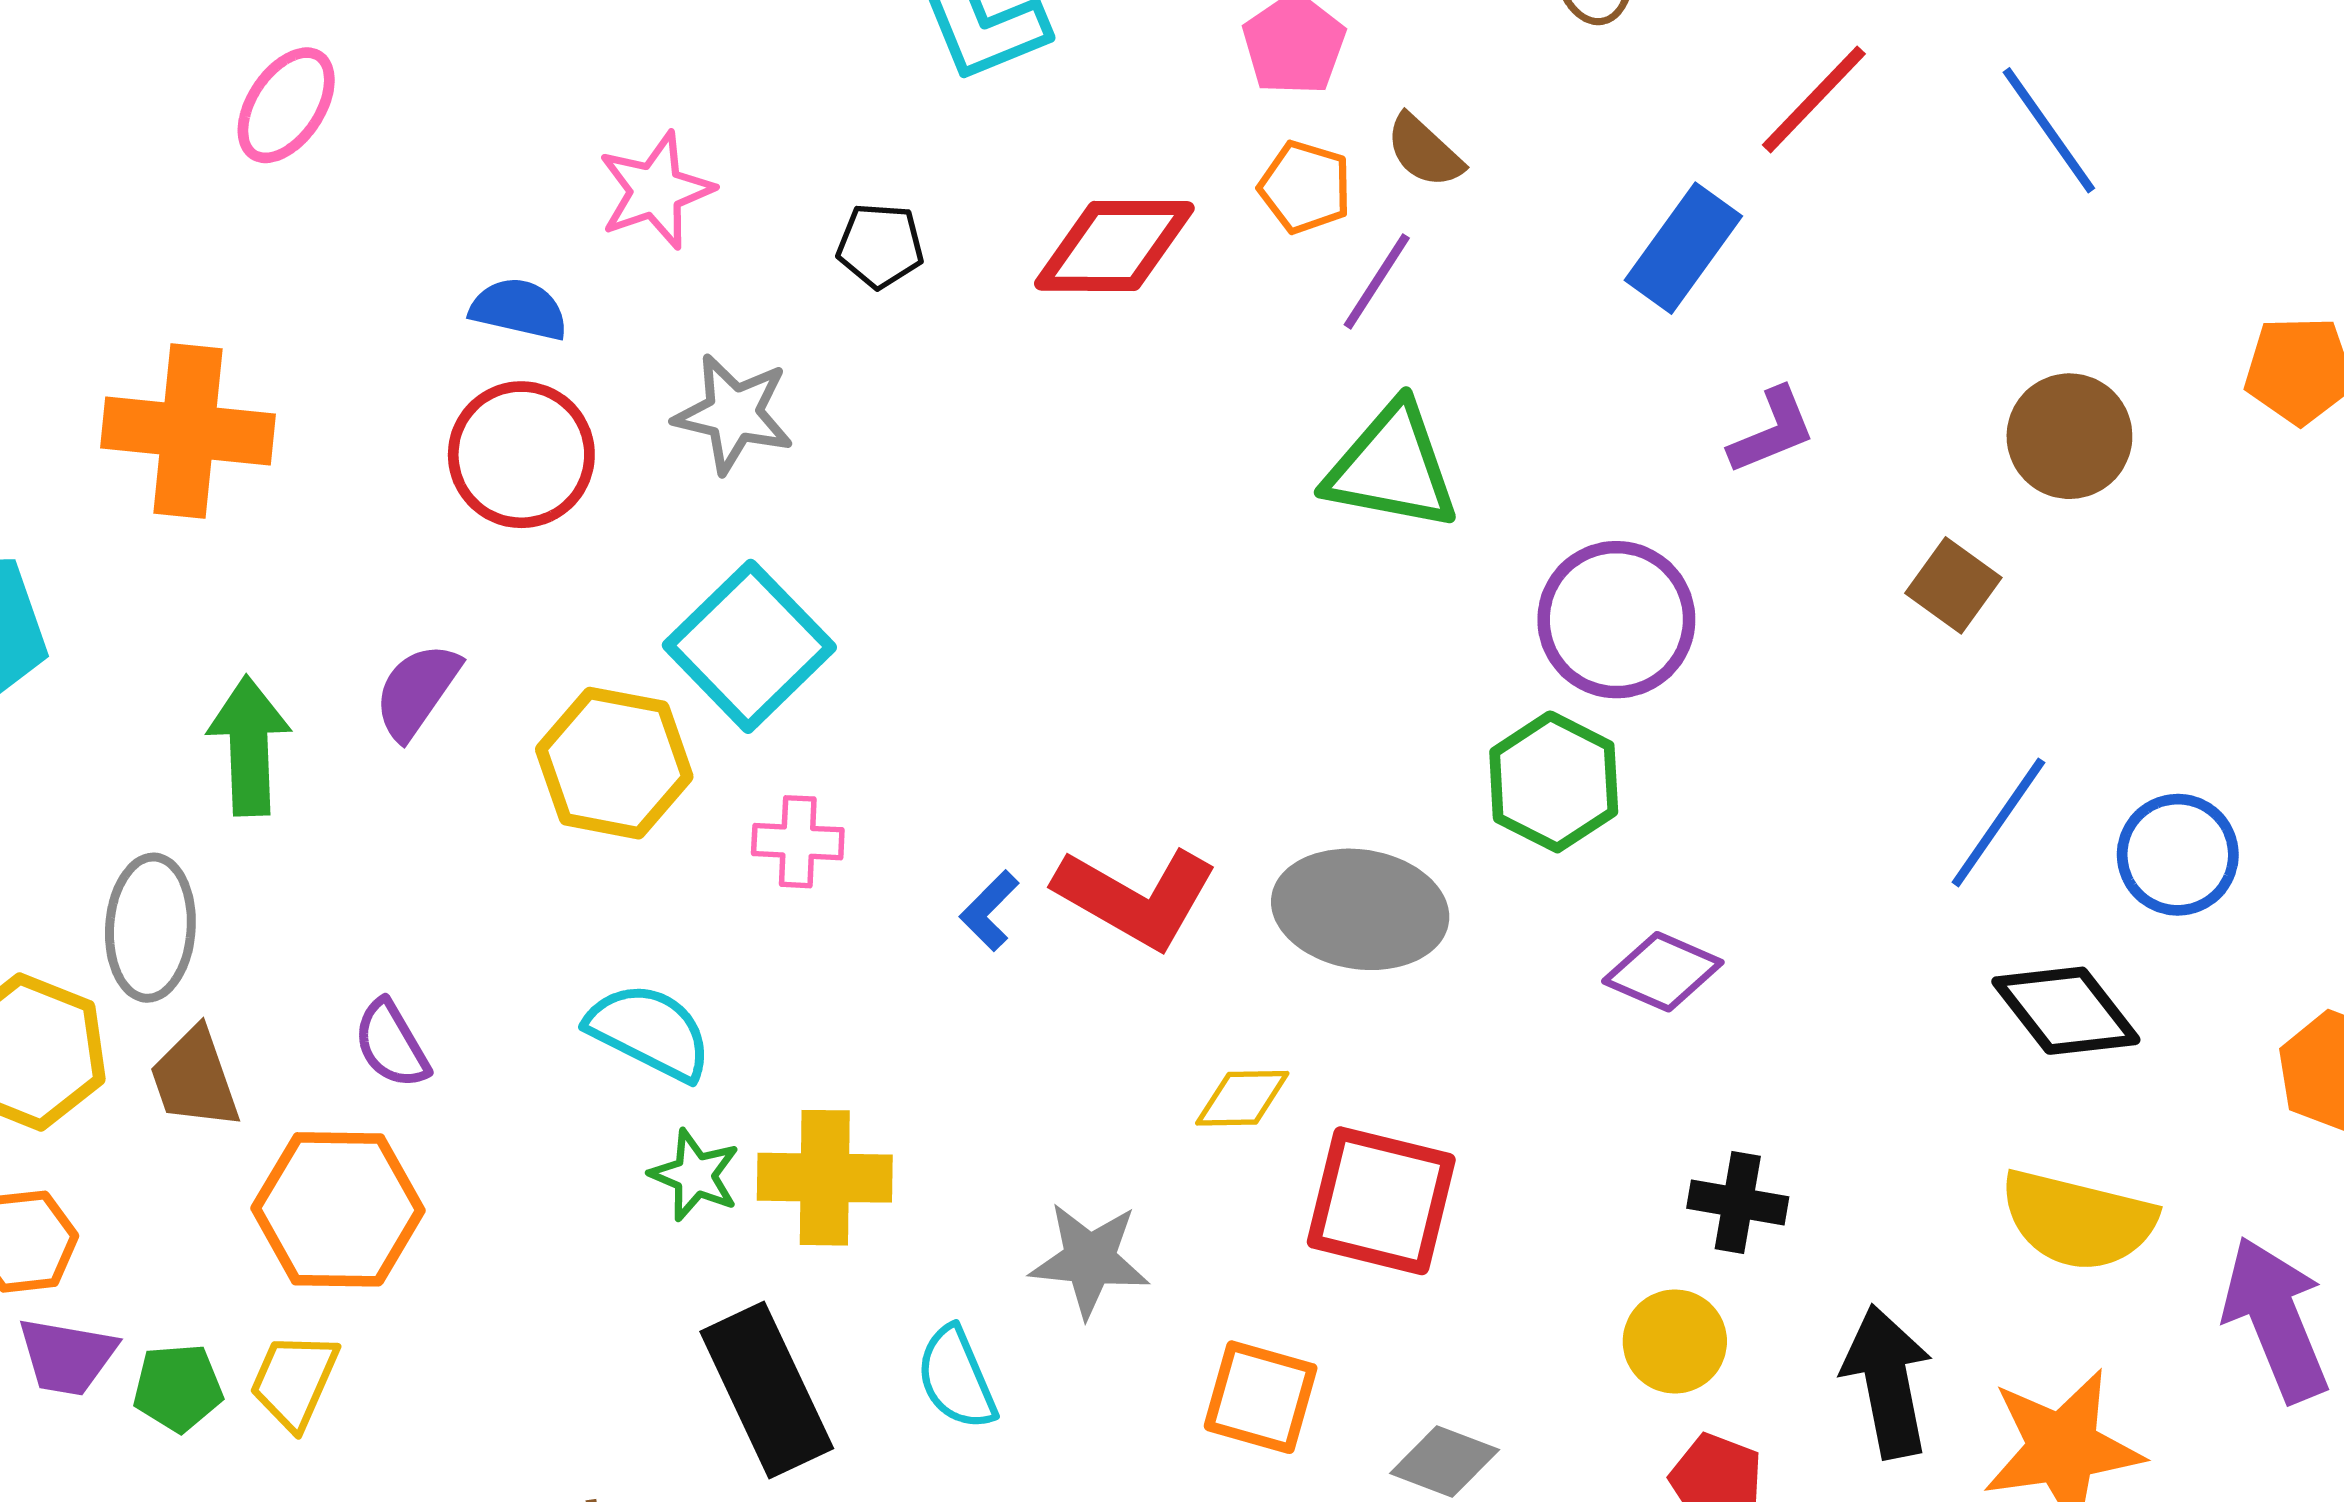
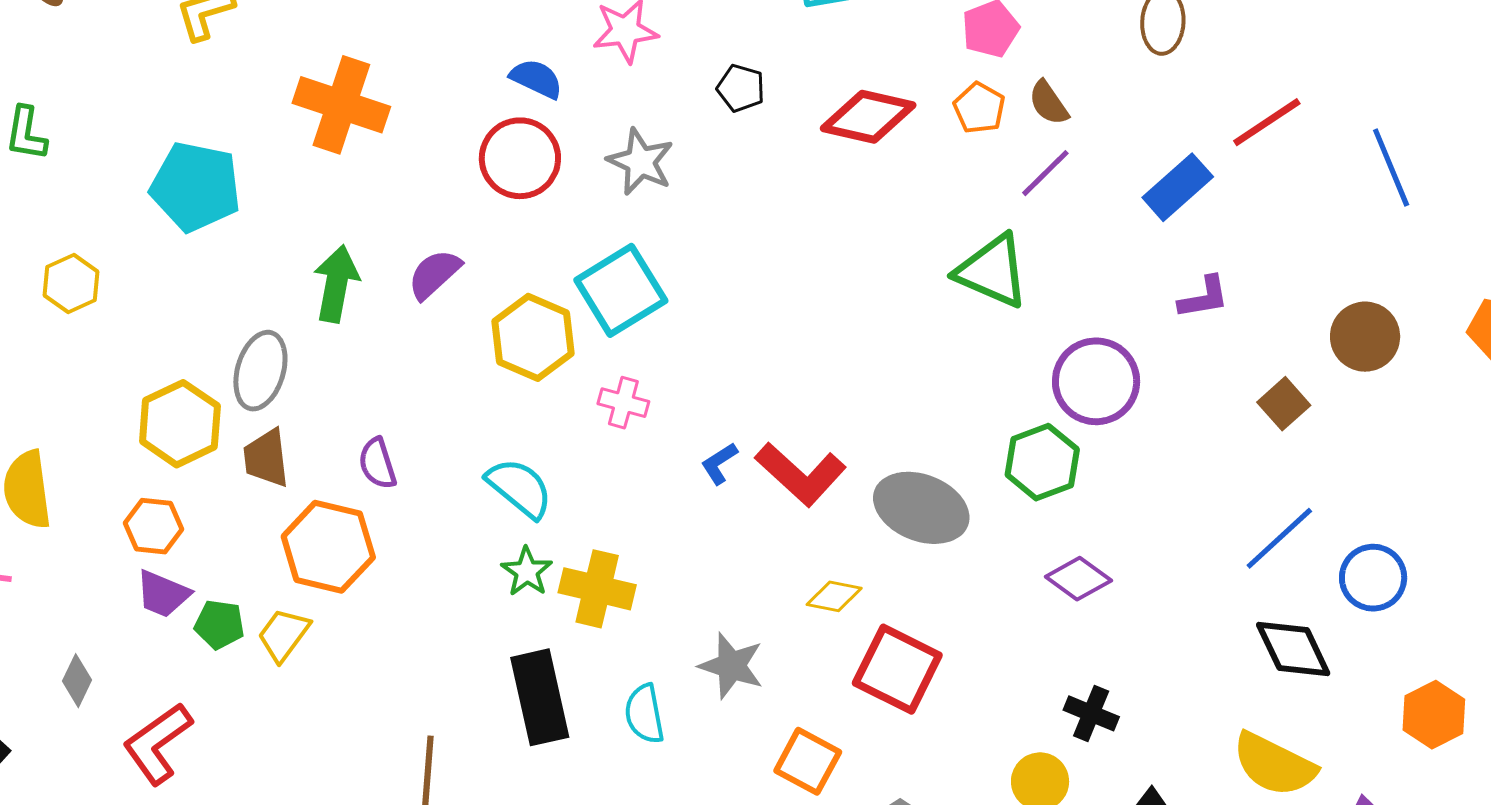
purple line: (1377, 281) -> (1045, 173), moved

